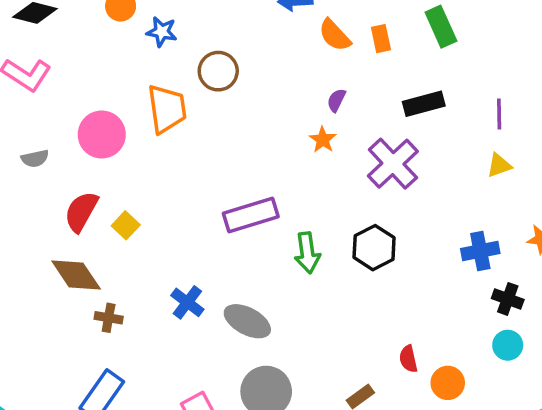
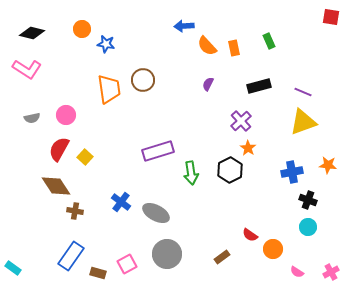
green rectangle: (441, 27) -> (269, 41), size x0.7
brown circle: (218, 71) -> (143, 80), moved
purple line: (499, 114) -> (303, 92), turned -66
pink circle: (102, 135) -> (66, 115), moved, size x0.7
orange star: (323, 140) -> (248, 148), moved
purple cross: (393, 164) -> (241, 121), size x0.7
yellow triangle: (499, 165) -> (303, 122), size x1.8
red semicircle: (408, 359) -> (250, 235), turned -42

